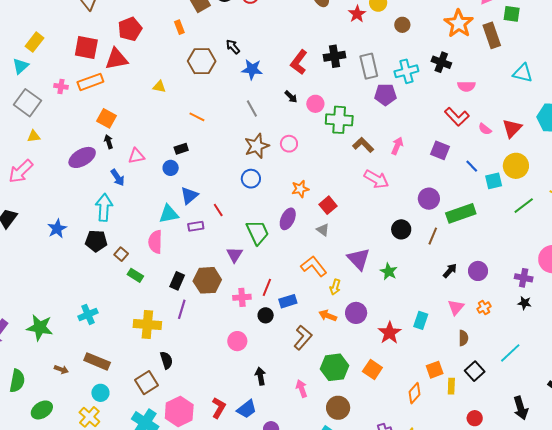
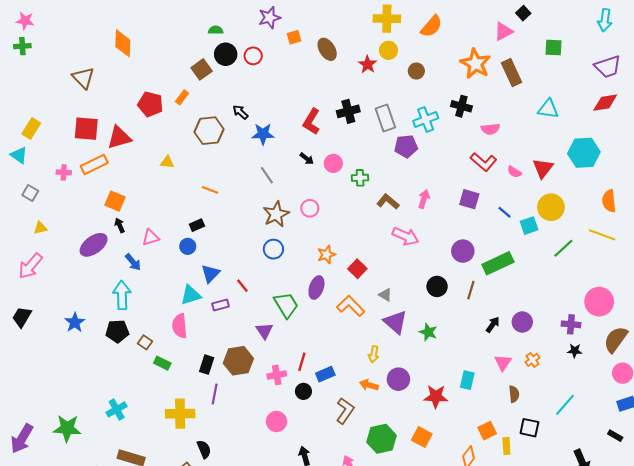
green square: (512, 14) -> (553, 47), moved
orange rectangle: (179, 27) -> (182, 97), turned 64
red pentagon: (130, 29) -> (150, 104), moved, turned -30
cyan triangle: (21, 66) -> (19, 155), turned -36
gray square: (28, 103) -> (30, 193), size x0.6
green cross: (339, 120) -> (360, 178), size x0.6
gray triangle: (323, 230) -> (385, 295), moved
orange L-shape: (314, 266) -> (351, 306), moved
red star: (390, 333) -> (436, 396), turned -30
black square: (475, 371) -> (529, 428), turned -30

